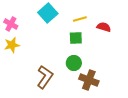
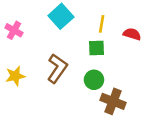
yellow line: (80, 19) -> (102, 24), turned -64
yellow star: (12, 45) -> (15, 76), moved
brown L-shape: (45, 77) -> (57, 68), moved

